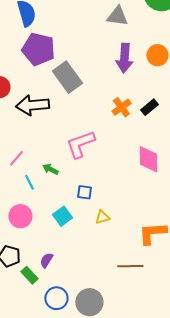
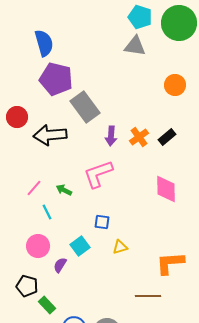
purple arrow: (124, 58) -> (111, 136), moved, size x0.7
green arrow: (50, 169) -> (64, 190), moved
purple semicircle: (46, 260) -> (60, 265), moved

